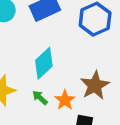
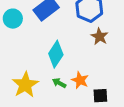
brown star: (95, 85) -> (100, 36), moved, size x0.7

